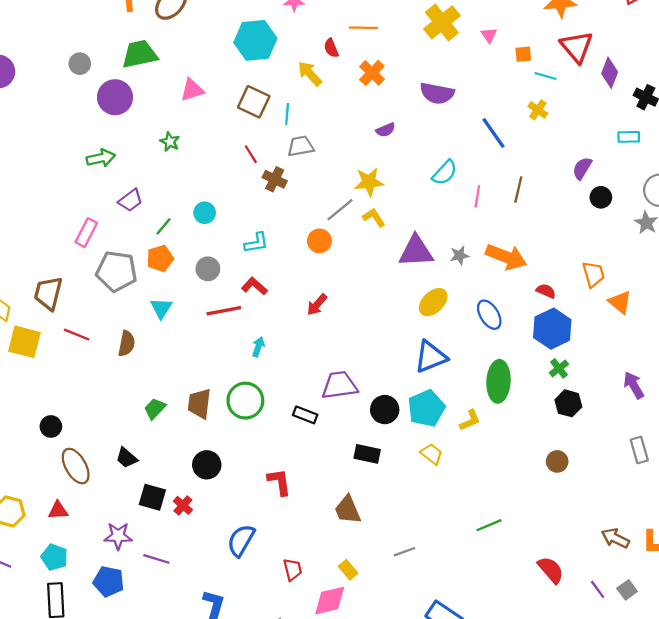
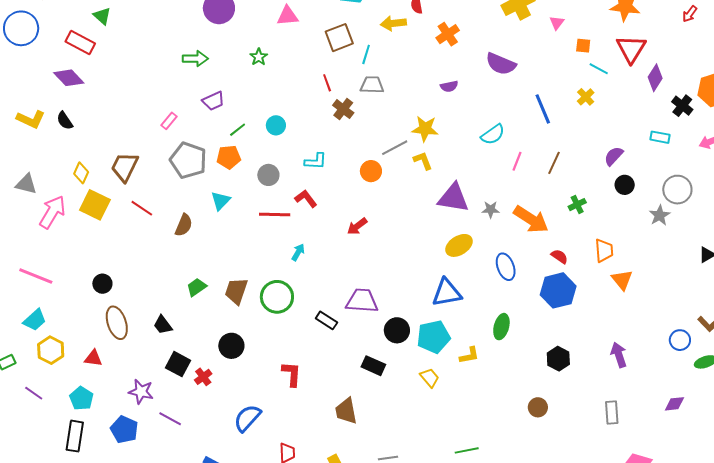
yellow arrow: (310, 74) -> (393, 23), turned -65
brown square: (254, 102) -> (339, 38), turned 32
pink rectangle: (86, 233) -> (169, 121), size x0.7
green cross: (559, 368) -> (577, 205), moved
green ellipse: (498, 381) -> (501, 327), size x0.7

